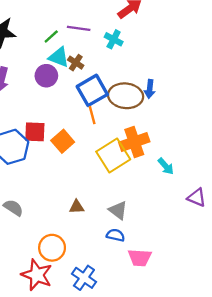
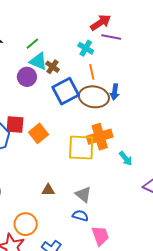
purple line: (79, 28) -> (111, 37), moved
orange line: (92, 115) -> (92, 72), moved
yellow square: (113, 156) -> (81, 147), turned 32
pink trapezoid: (140, 258) -> (100, 236), turned -115

